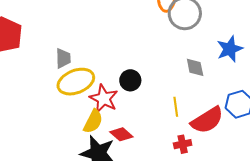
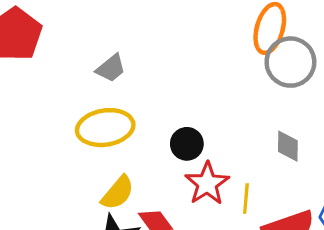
gray trapezoid: (63, 58) -> (111, 68), moved, turned 40
red star: (104, 99) -> (207, 184), moved

